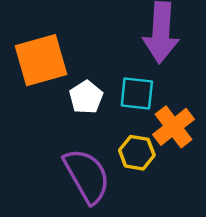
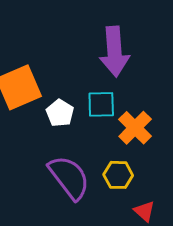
yellow hexagon: (137, 153) -> (118, 175), moved

